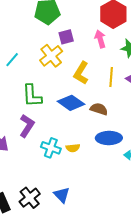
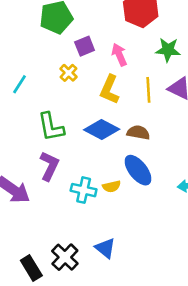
pink arrow: (100, 39) -> (119, 55), moved
yellow cross: (51, 56) -> (69, 73), size x0.6
blue ellipse: (109, 138) -> (138, 170), moved, turned 60

